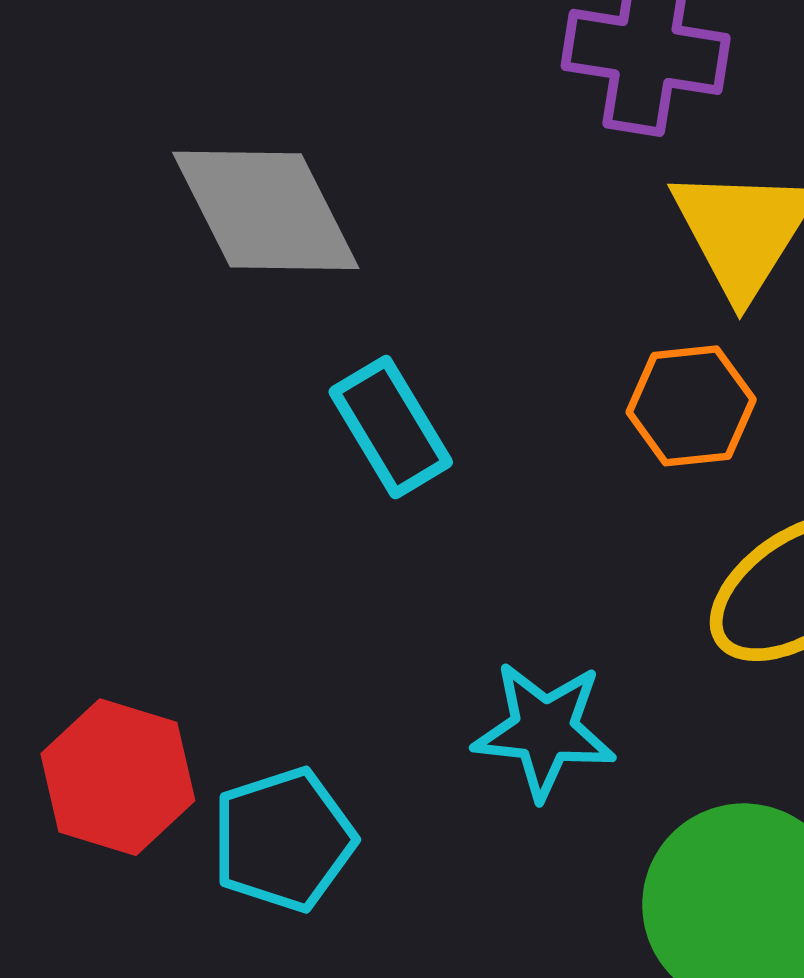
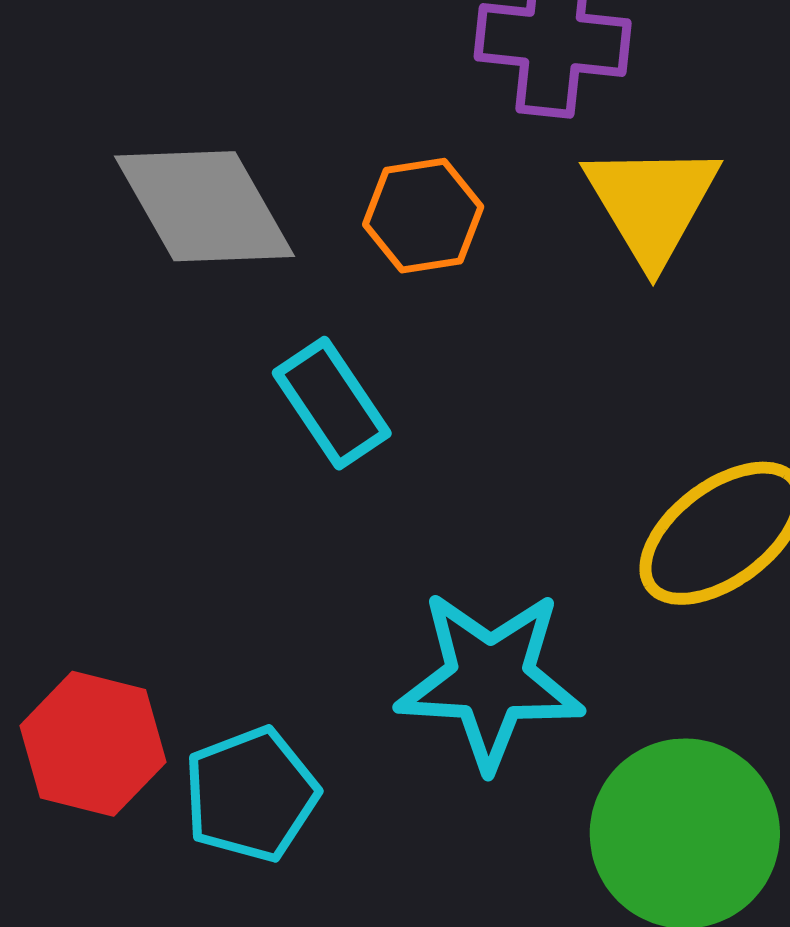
orange hexagon: (691, 406) -> (423, 216), moved
cyan star: (544, 730) -> (490, 680), size x1.4

